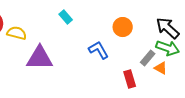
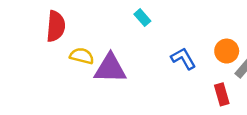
orange circle: (123, 27) -> (227, 51), moved
yellow semicircle: (17, 33) -> (82, 56), moved

